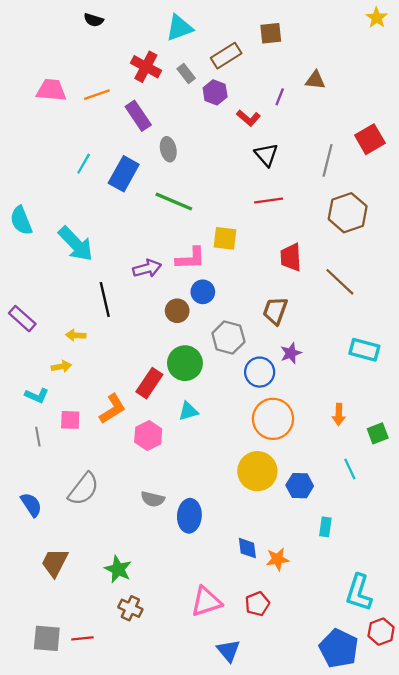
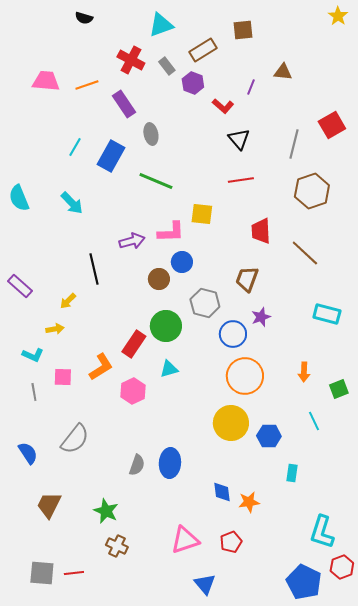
cyan arrow: (76, 244) -> (72, 203), moved, size x0.7
yellow arrow: (76, 335) -> (68, 301), turned -48
gray semicircle: (153, 499) -> (137, 465), moved, turned -85

